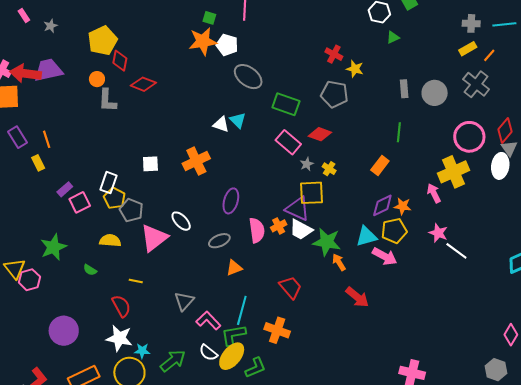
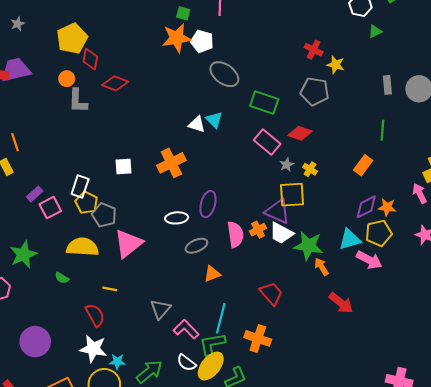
white ellipse: (181, 221) -> (177, 218), moved, turned -50
yellow semicircle: (110, 241) -> (83, 247), size x1.4

